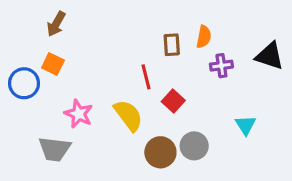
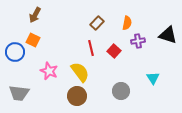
brown rectangle: (172, 45) -> (97, 23), moved, turned 48
red square: (173, 101) -> (114, 51), moved
gray trapezoid: (55, 149) -> (19, 93), moved
brown circle: (160, 152) -> (77, 96), moved

